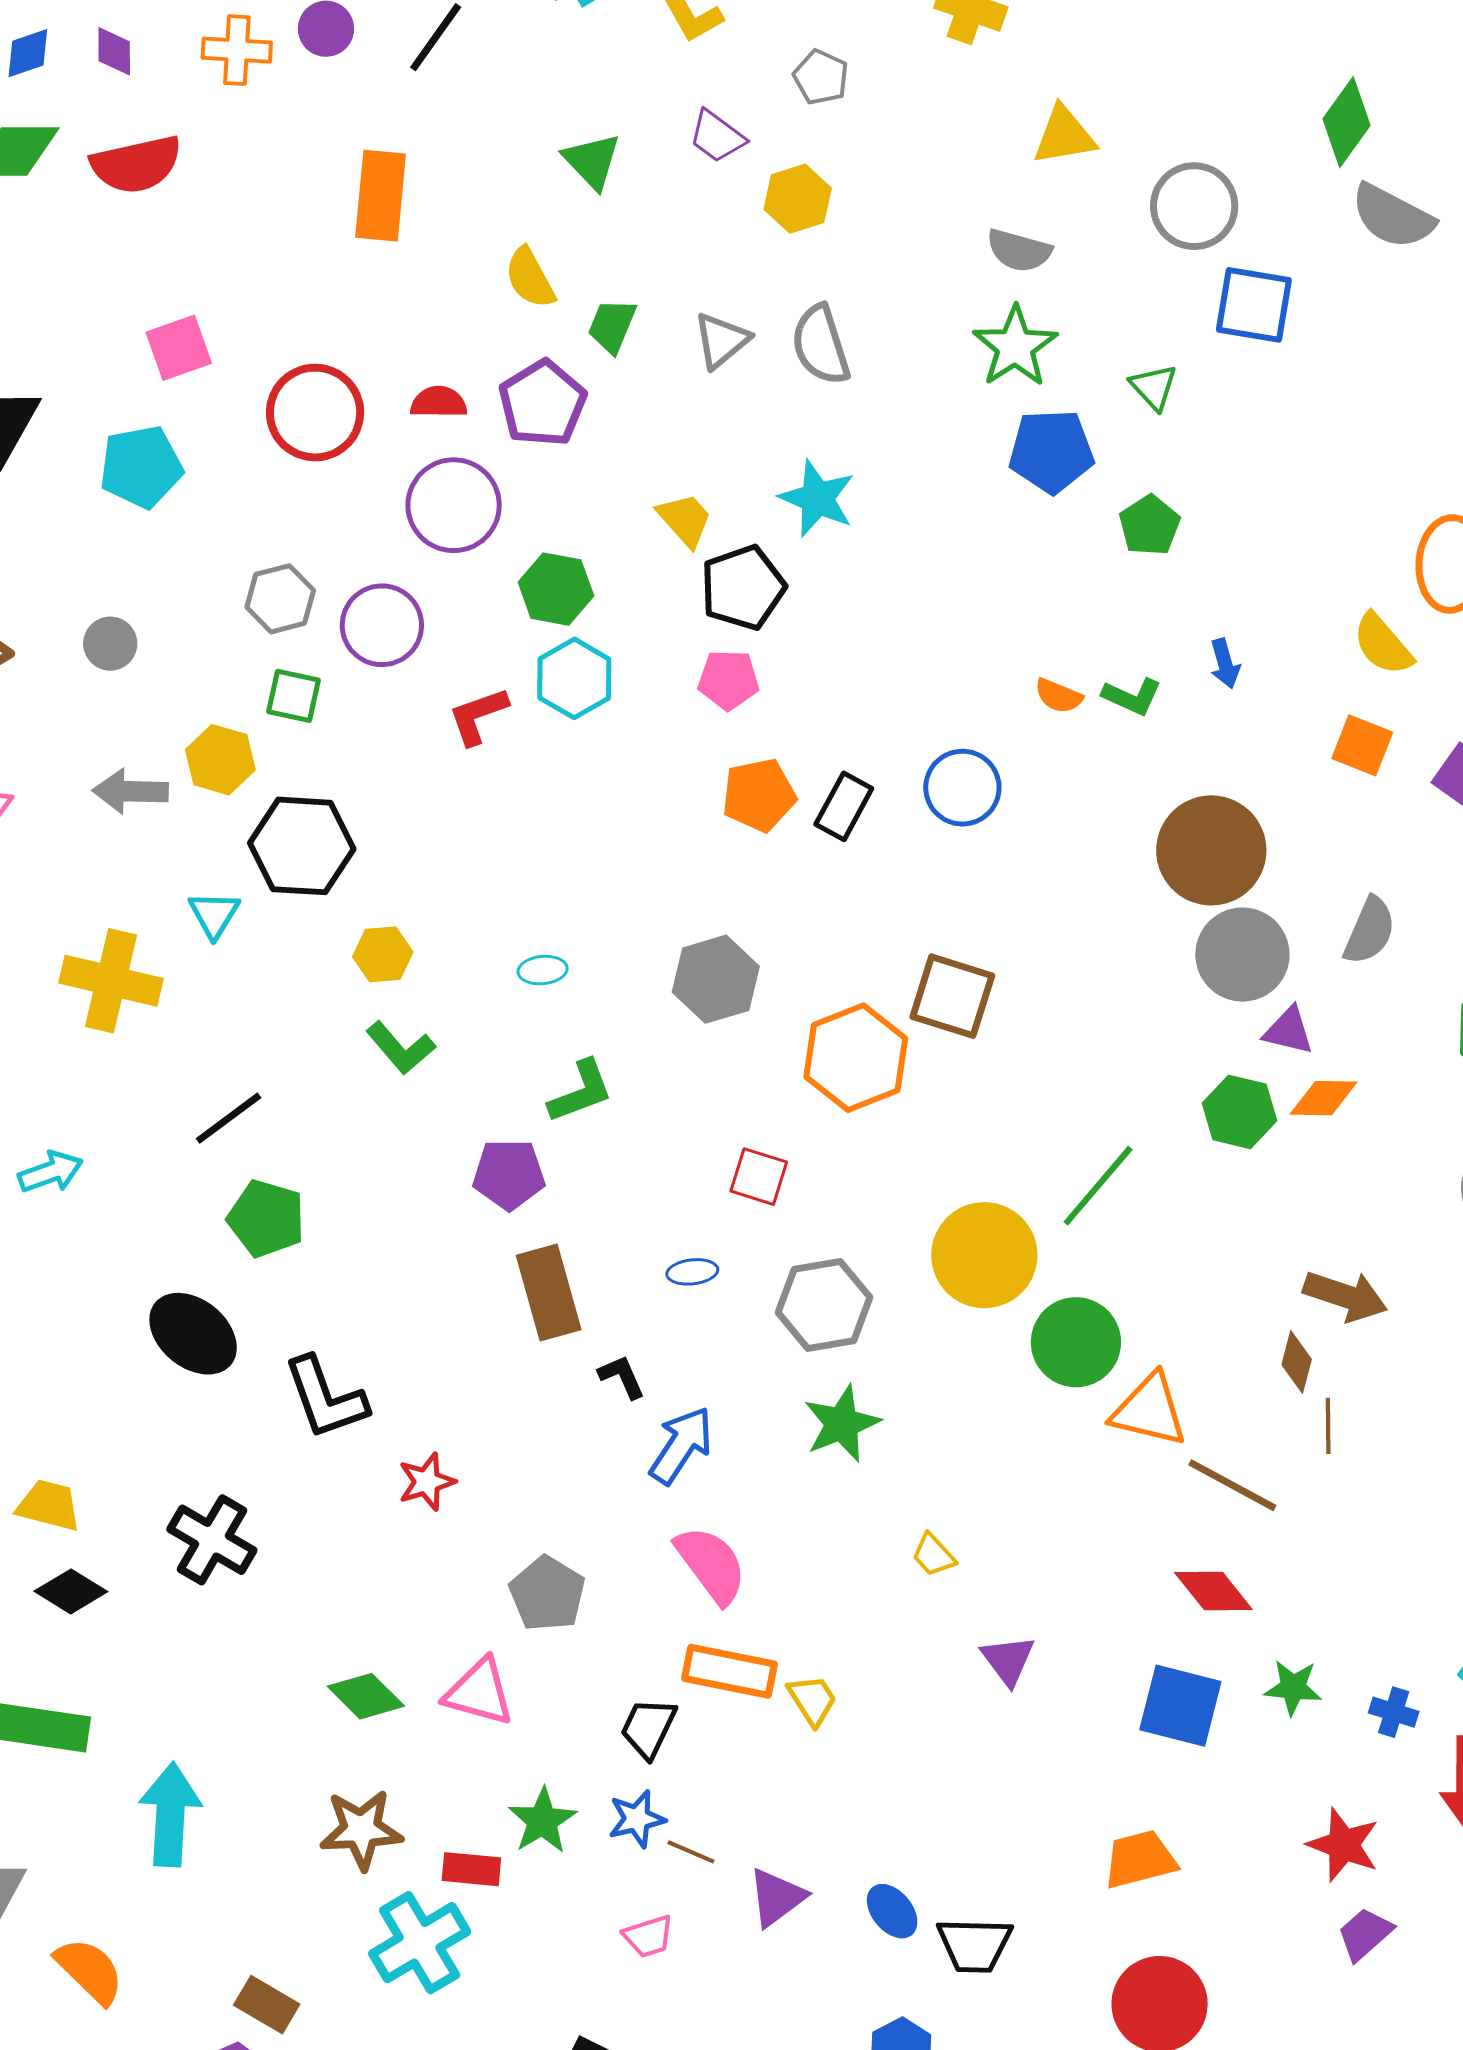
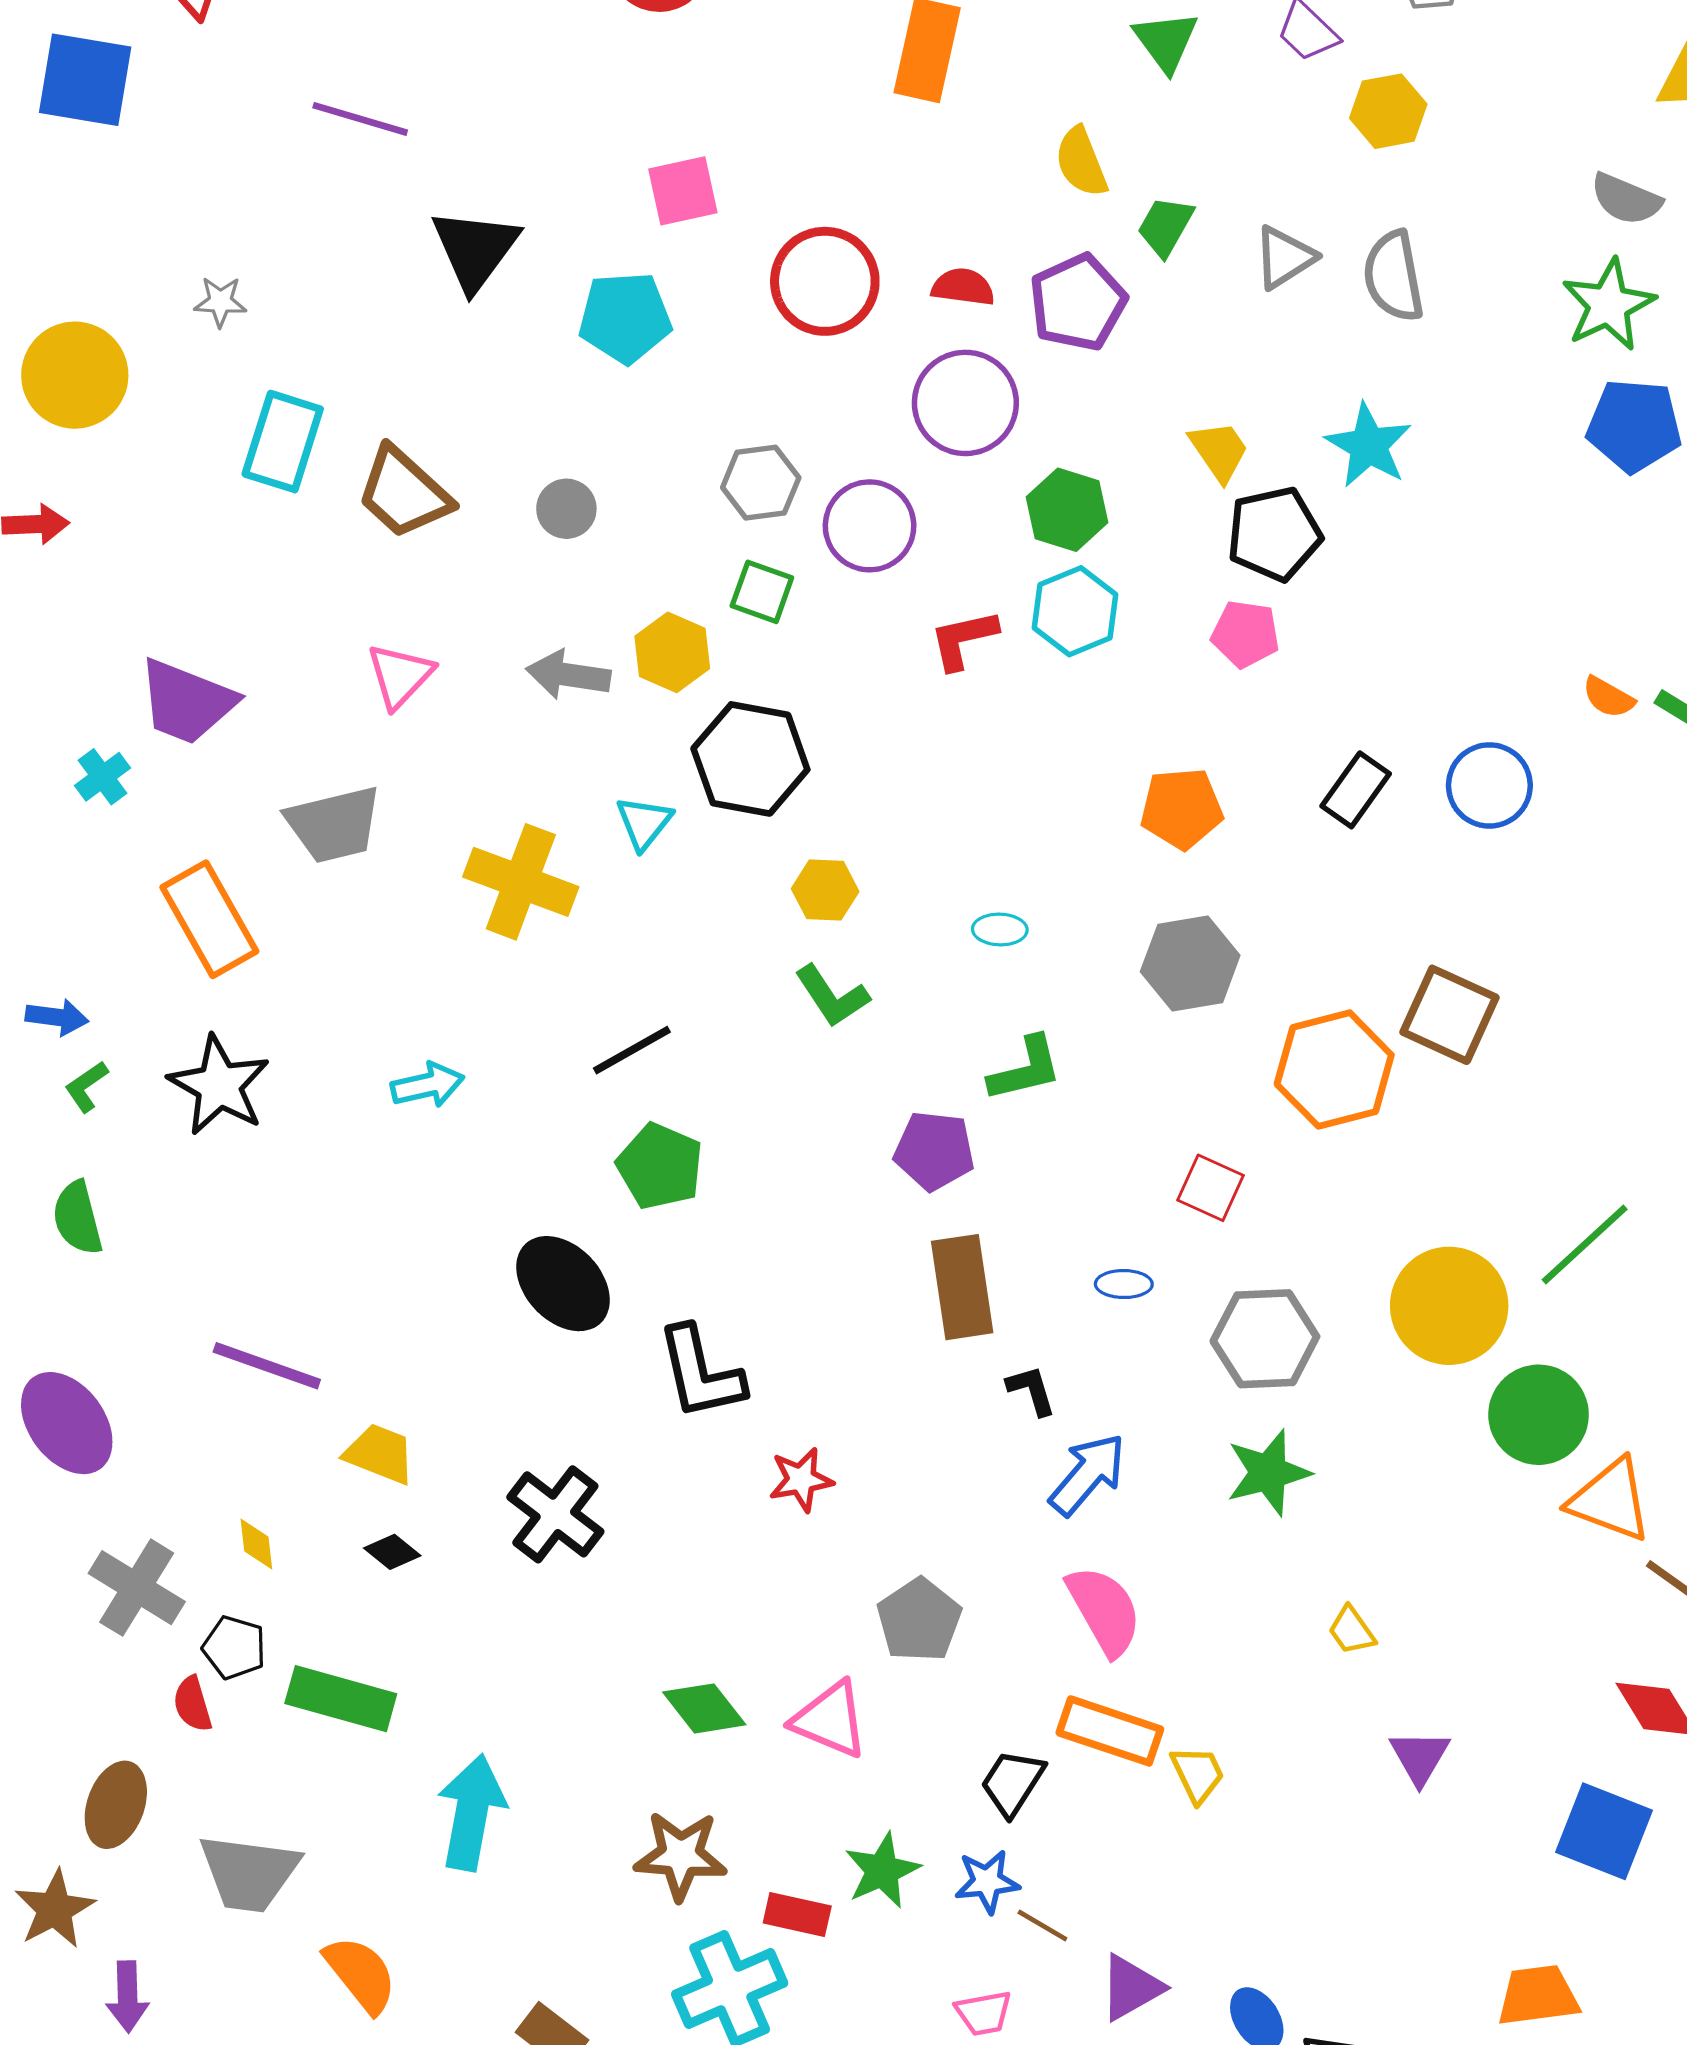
orange pentagon: (759, 795) -> (1181, 808), moved
black diamond: (71, 1591) -> (392, 1552), size x0.7

